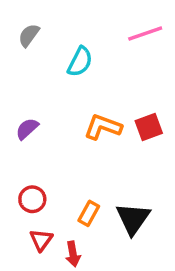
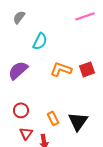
cyan semicircle: (80, 62) -> (40, 41), moved
purple semicircle: (27, 129) -> (18, 70), size x1.5
orange rectangle: (89, 213) -> (53, 118), turned -56

